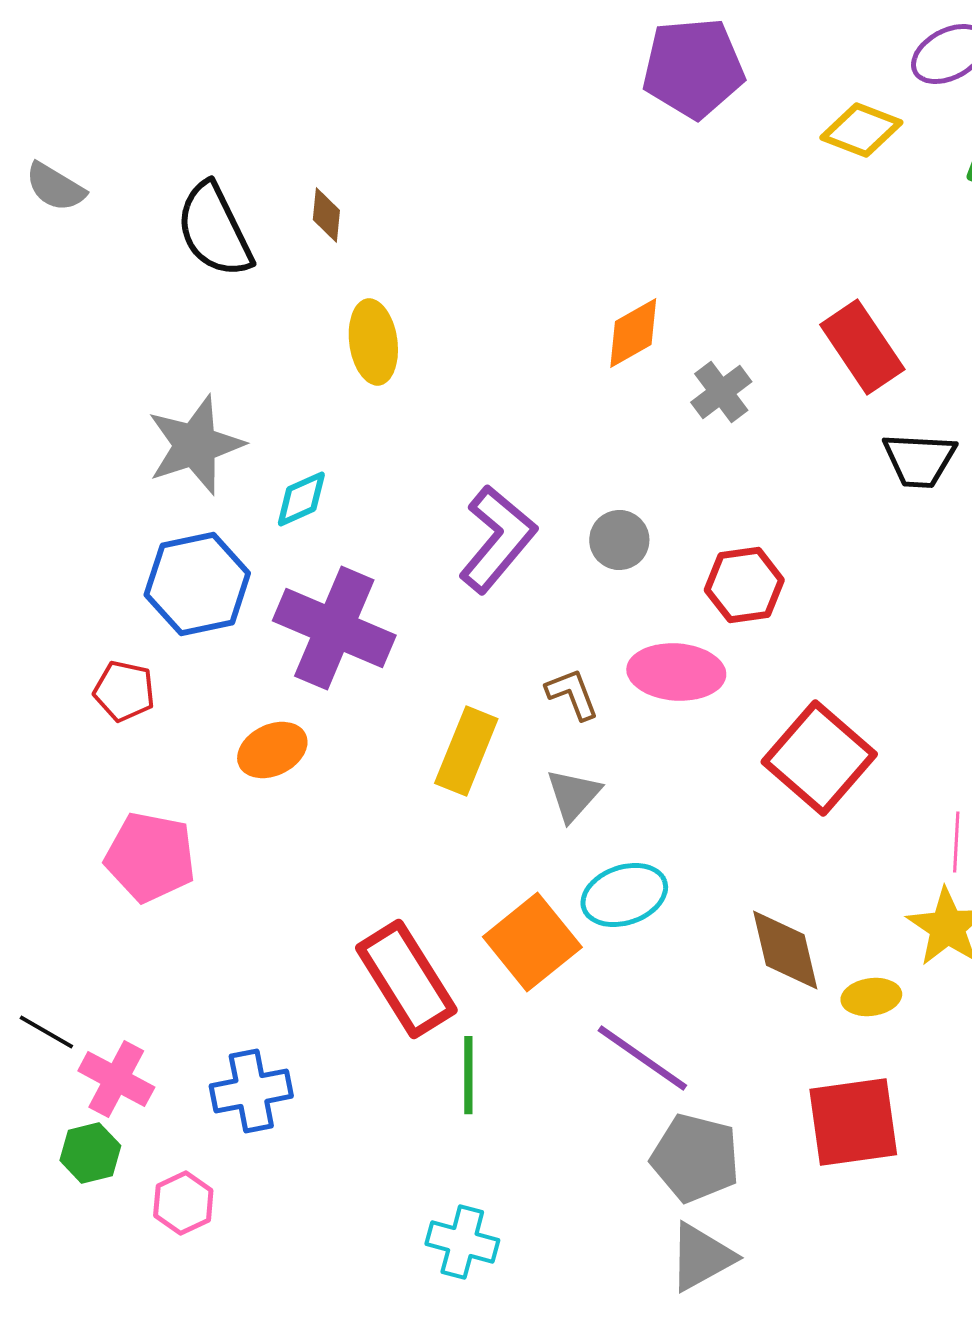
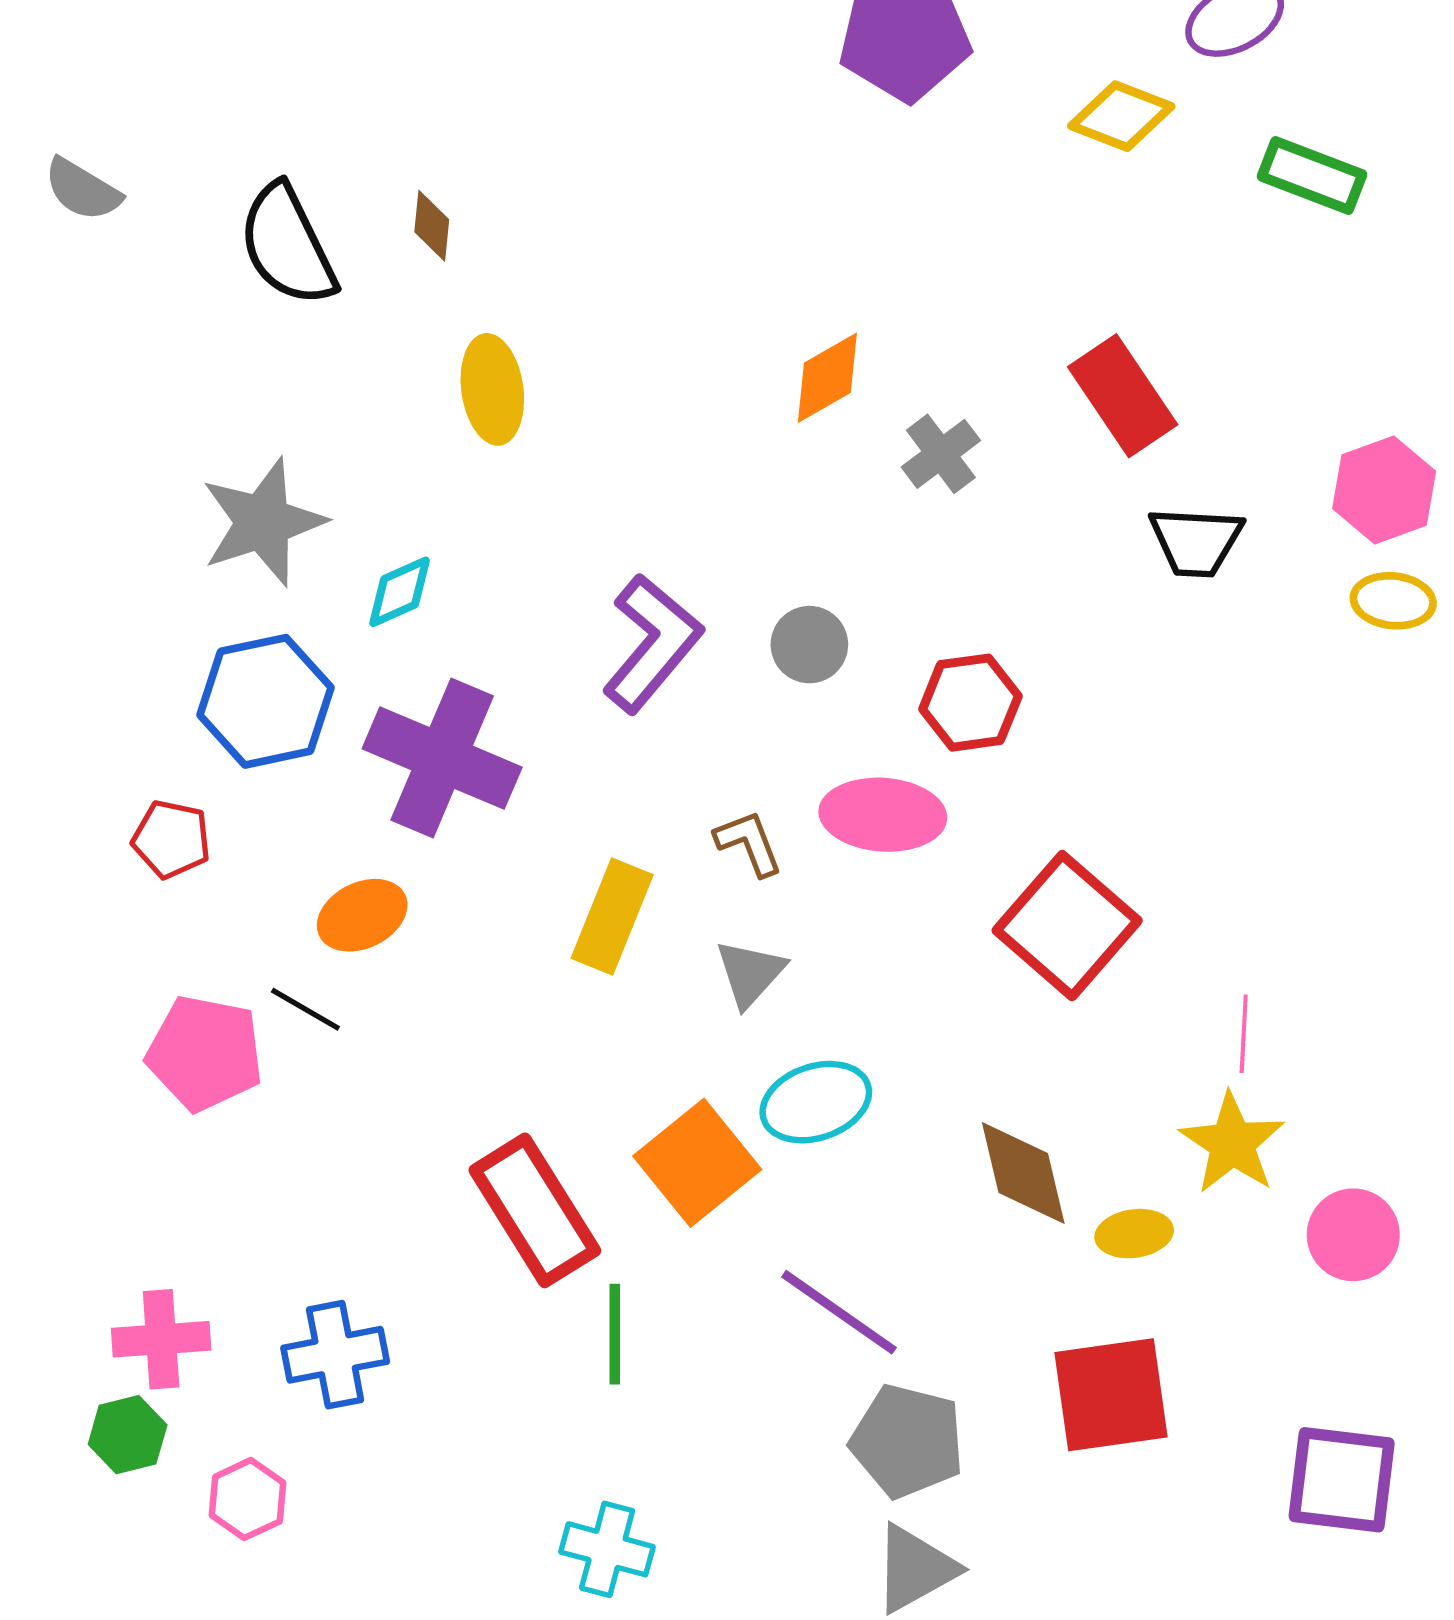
black line: (46, 1032) -> (305, 1009), moved
pink cross: (116, 1079) -> (161, 1339), turned -32

